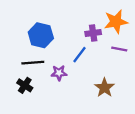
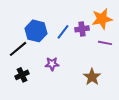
blue line: (79, 55) -> (63, 32), moved
black line: (33, 63) -> (18, 49), moved, turned -36
black cross: (25, 85) -> (22, 75), turned 32

